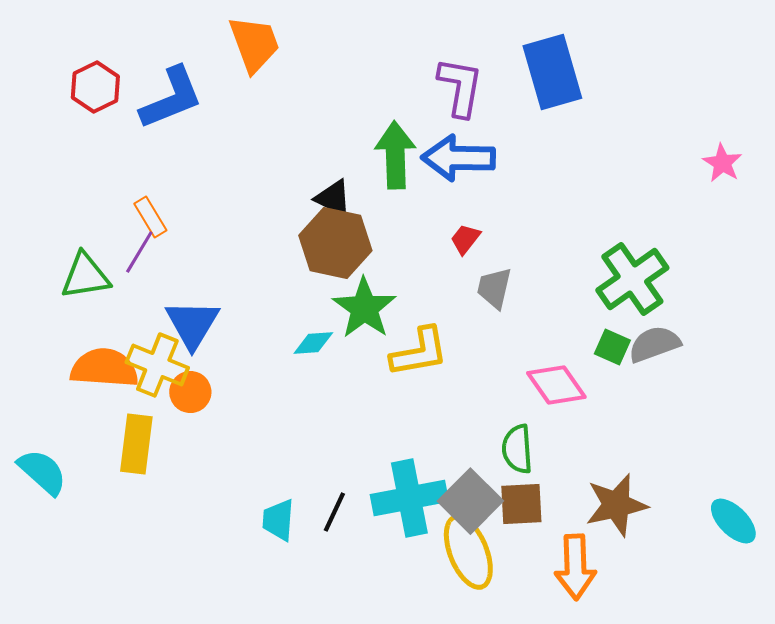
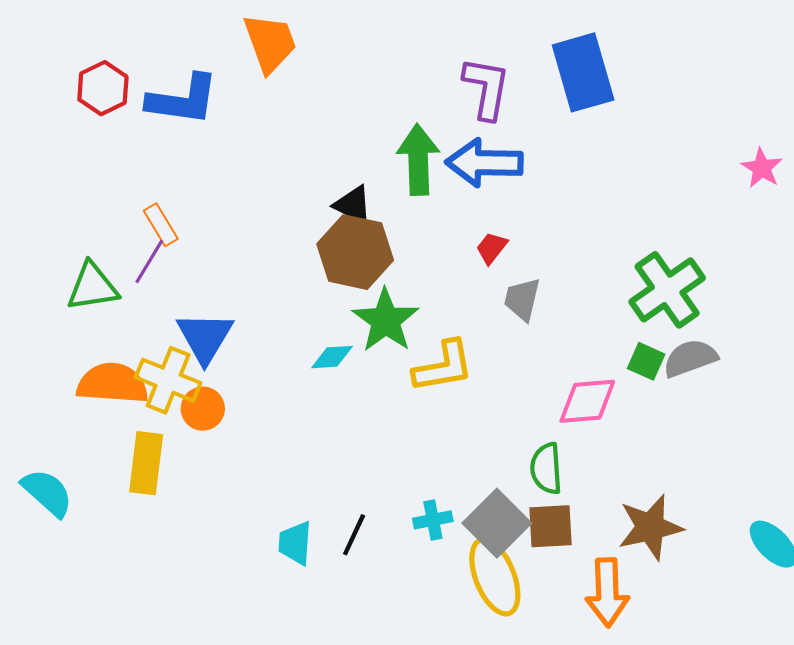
blue L-shape: (171, 98) -> (183, 100), turned 30
pink diamond: (556, 385) -> (587, 401), turned -60
cyan cross: (409, 498) -> (433, 520), size x0.5

